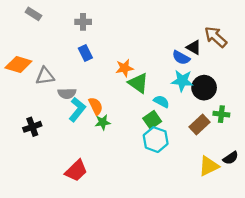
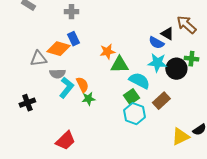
orange diamond: (18, 65) -> (58, 49), moved
green triangle: (138, 83) -> (119, 65), turned -36
cyan semicircle: (161, 101) -> (139, 81), size x1.5
green cross: (221, 114) -> (191, 59), moved
brown rectangle: (199, 125) -> (161, 101), moved

